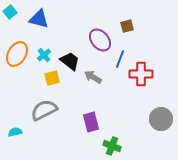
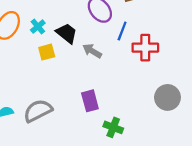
gray semicircle: (44, 110) -> (38, 111), moved

